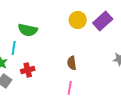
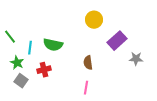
purple rectangle: (103, 21) -> (117, 41), moved
green semicircle: (28, 30) -> (53, 45), moved

